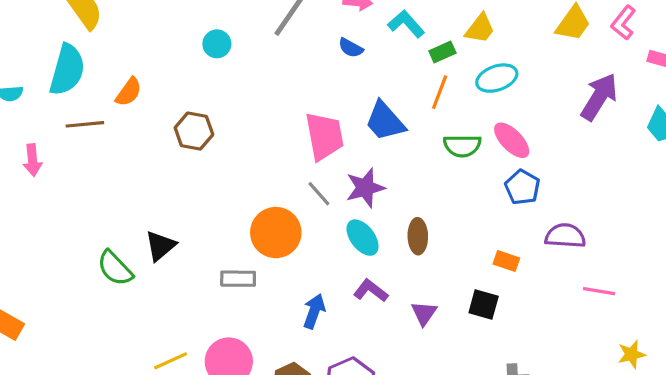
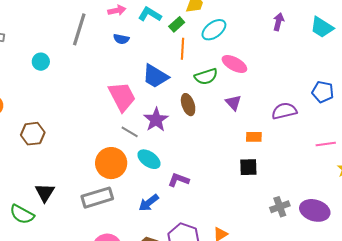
purple arrow: (599, 97) -> (278, 22), size x0.6
brown hexagon: (194, 131) -> (33, 134), moved
blue pentagon: (522, 187) -> (323, 92), moved
brown ellipse: (418, 236) -> (188, 105), moved
cyan ellipse: (363, 238) -> (149, 159), moved
gray rectangle: (238, 279) -> (97, 198), size x1.4
pink line: (599, 291) -> (326, 144), moved
blue arrow: (314, 311) -> (149, 203), turned -130
purple triangle: (424, 313) -> (233, 103), moved

